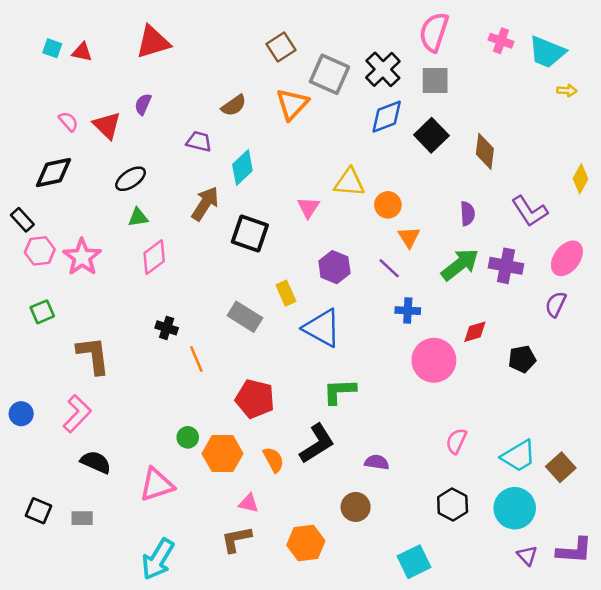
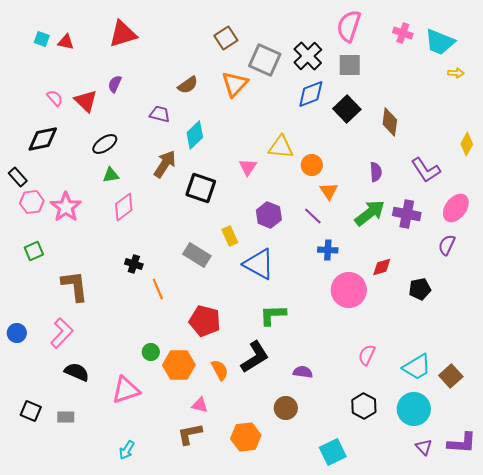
cyan arrow: (158, 559) -> (127, 450), size x0.6

